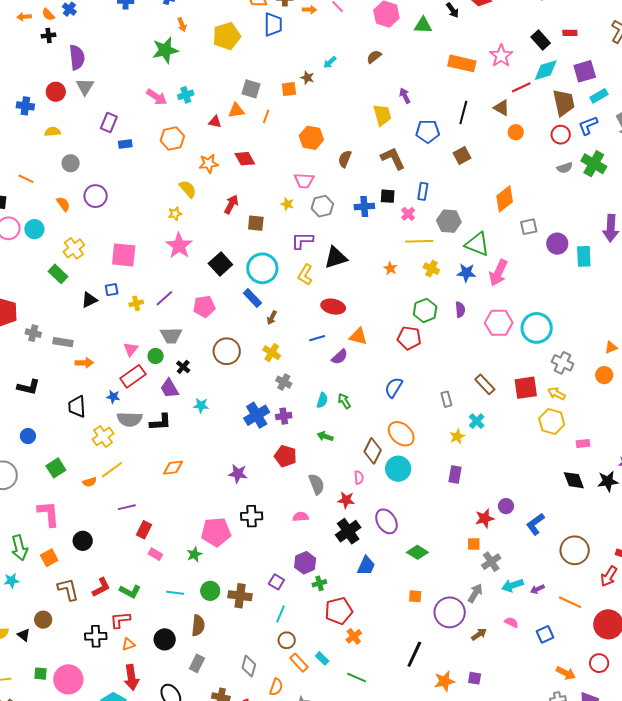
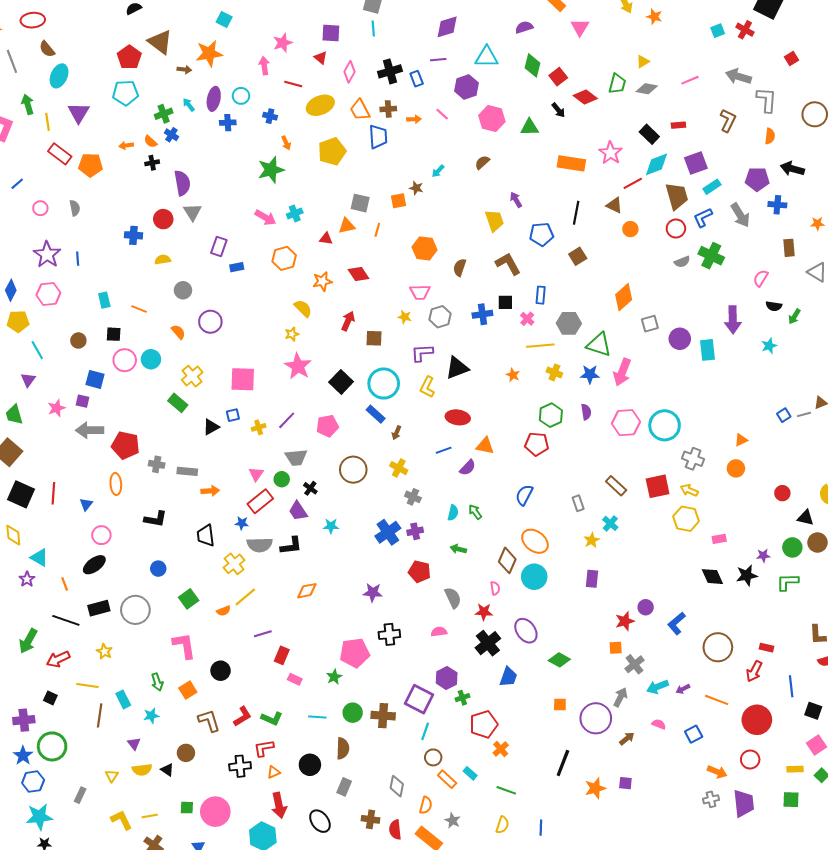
green arrow: (19, 548) -> (157, 682), size x0.7
purple square: (276, 582) -> (419, 699), size x1.8

